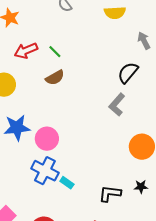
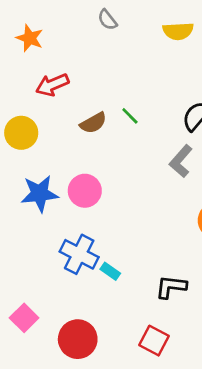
green line: (55, 52) -> (130, 116), moved
pink circle: (47, 139) -> (85, 191), moved

